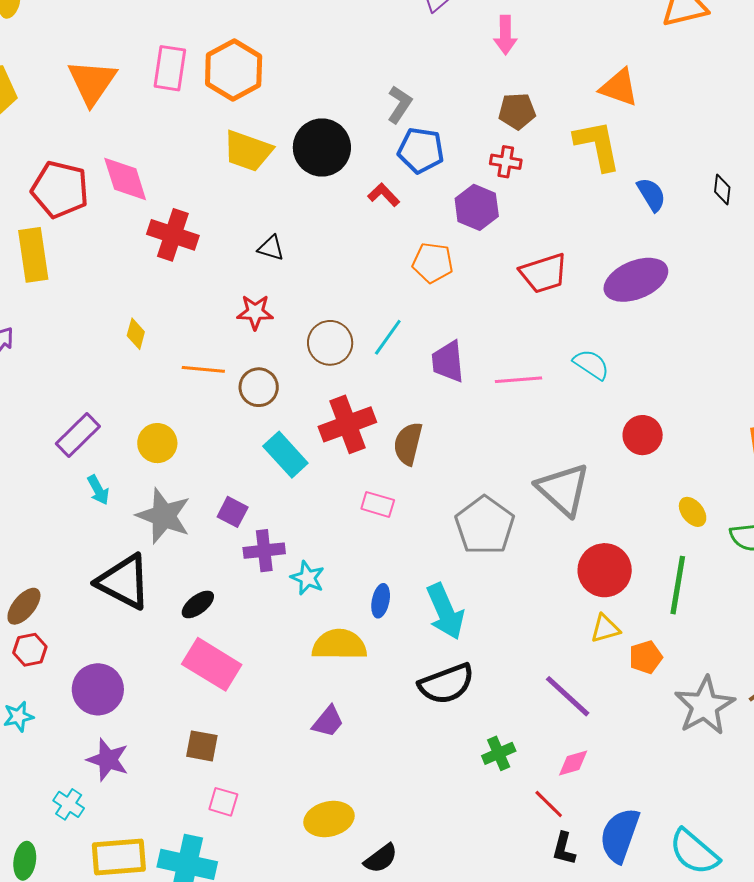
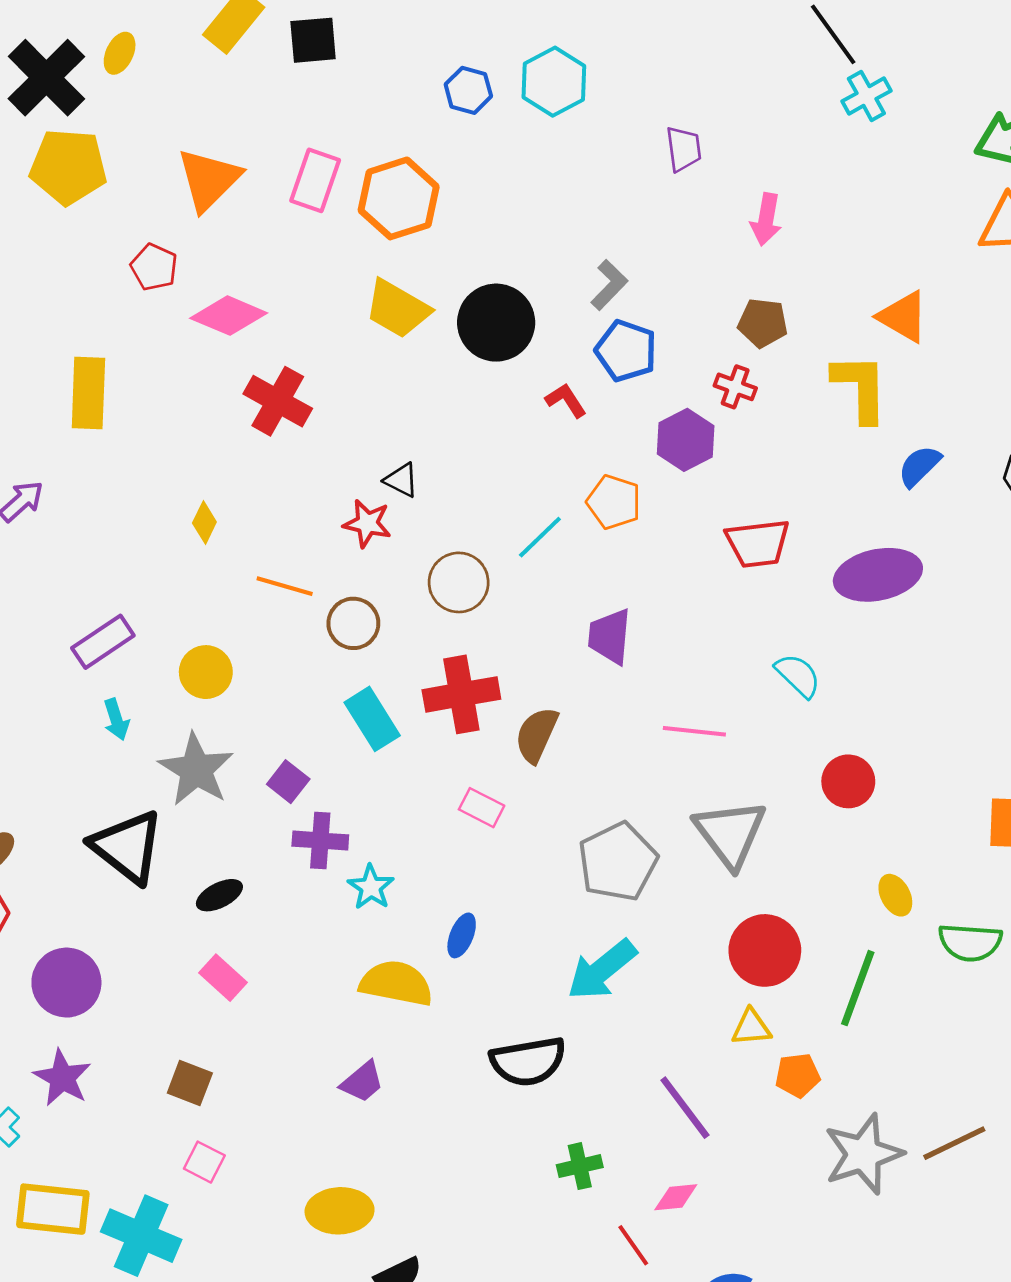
pink diamond: (125, 179) -> (229, 316), turned -60
red pentagon: (60, 189) -> (154, 267), moved, size x0.6
blue semicircle: (651, 195) -> (919, 466), turned -114
black triangle: (271, 248) -> (401, 480), moved
cyan line: (388, 337) -> (540, 537), moved
pink line: (518, 380) -> (694, 731), moved
cyan arrow: (445, 612) -> (602, 970), moved, turned 64
pink rectangle: (212, 664) -> (223, 978), size x0.6

